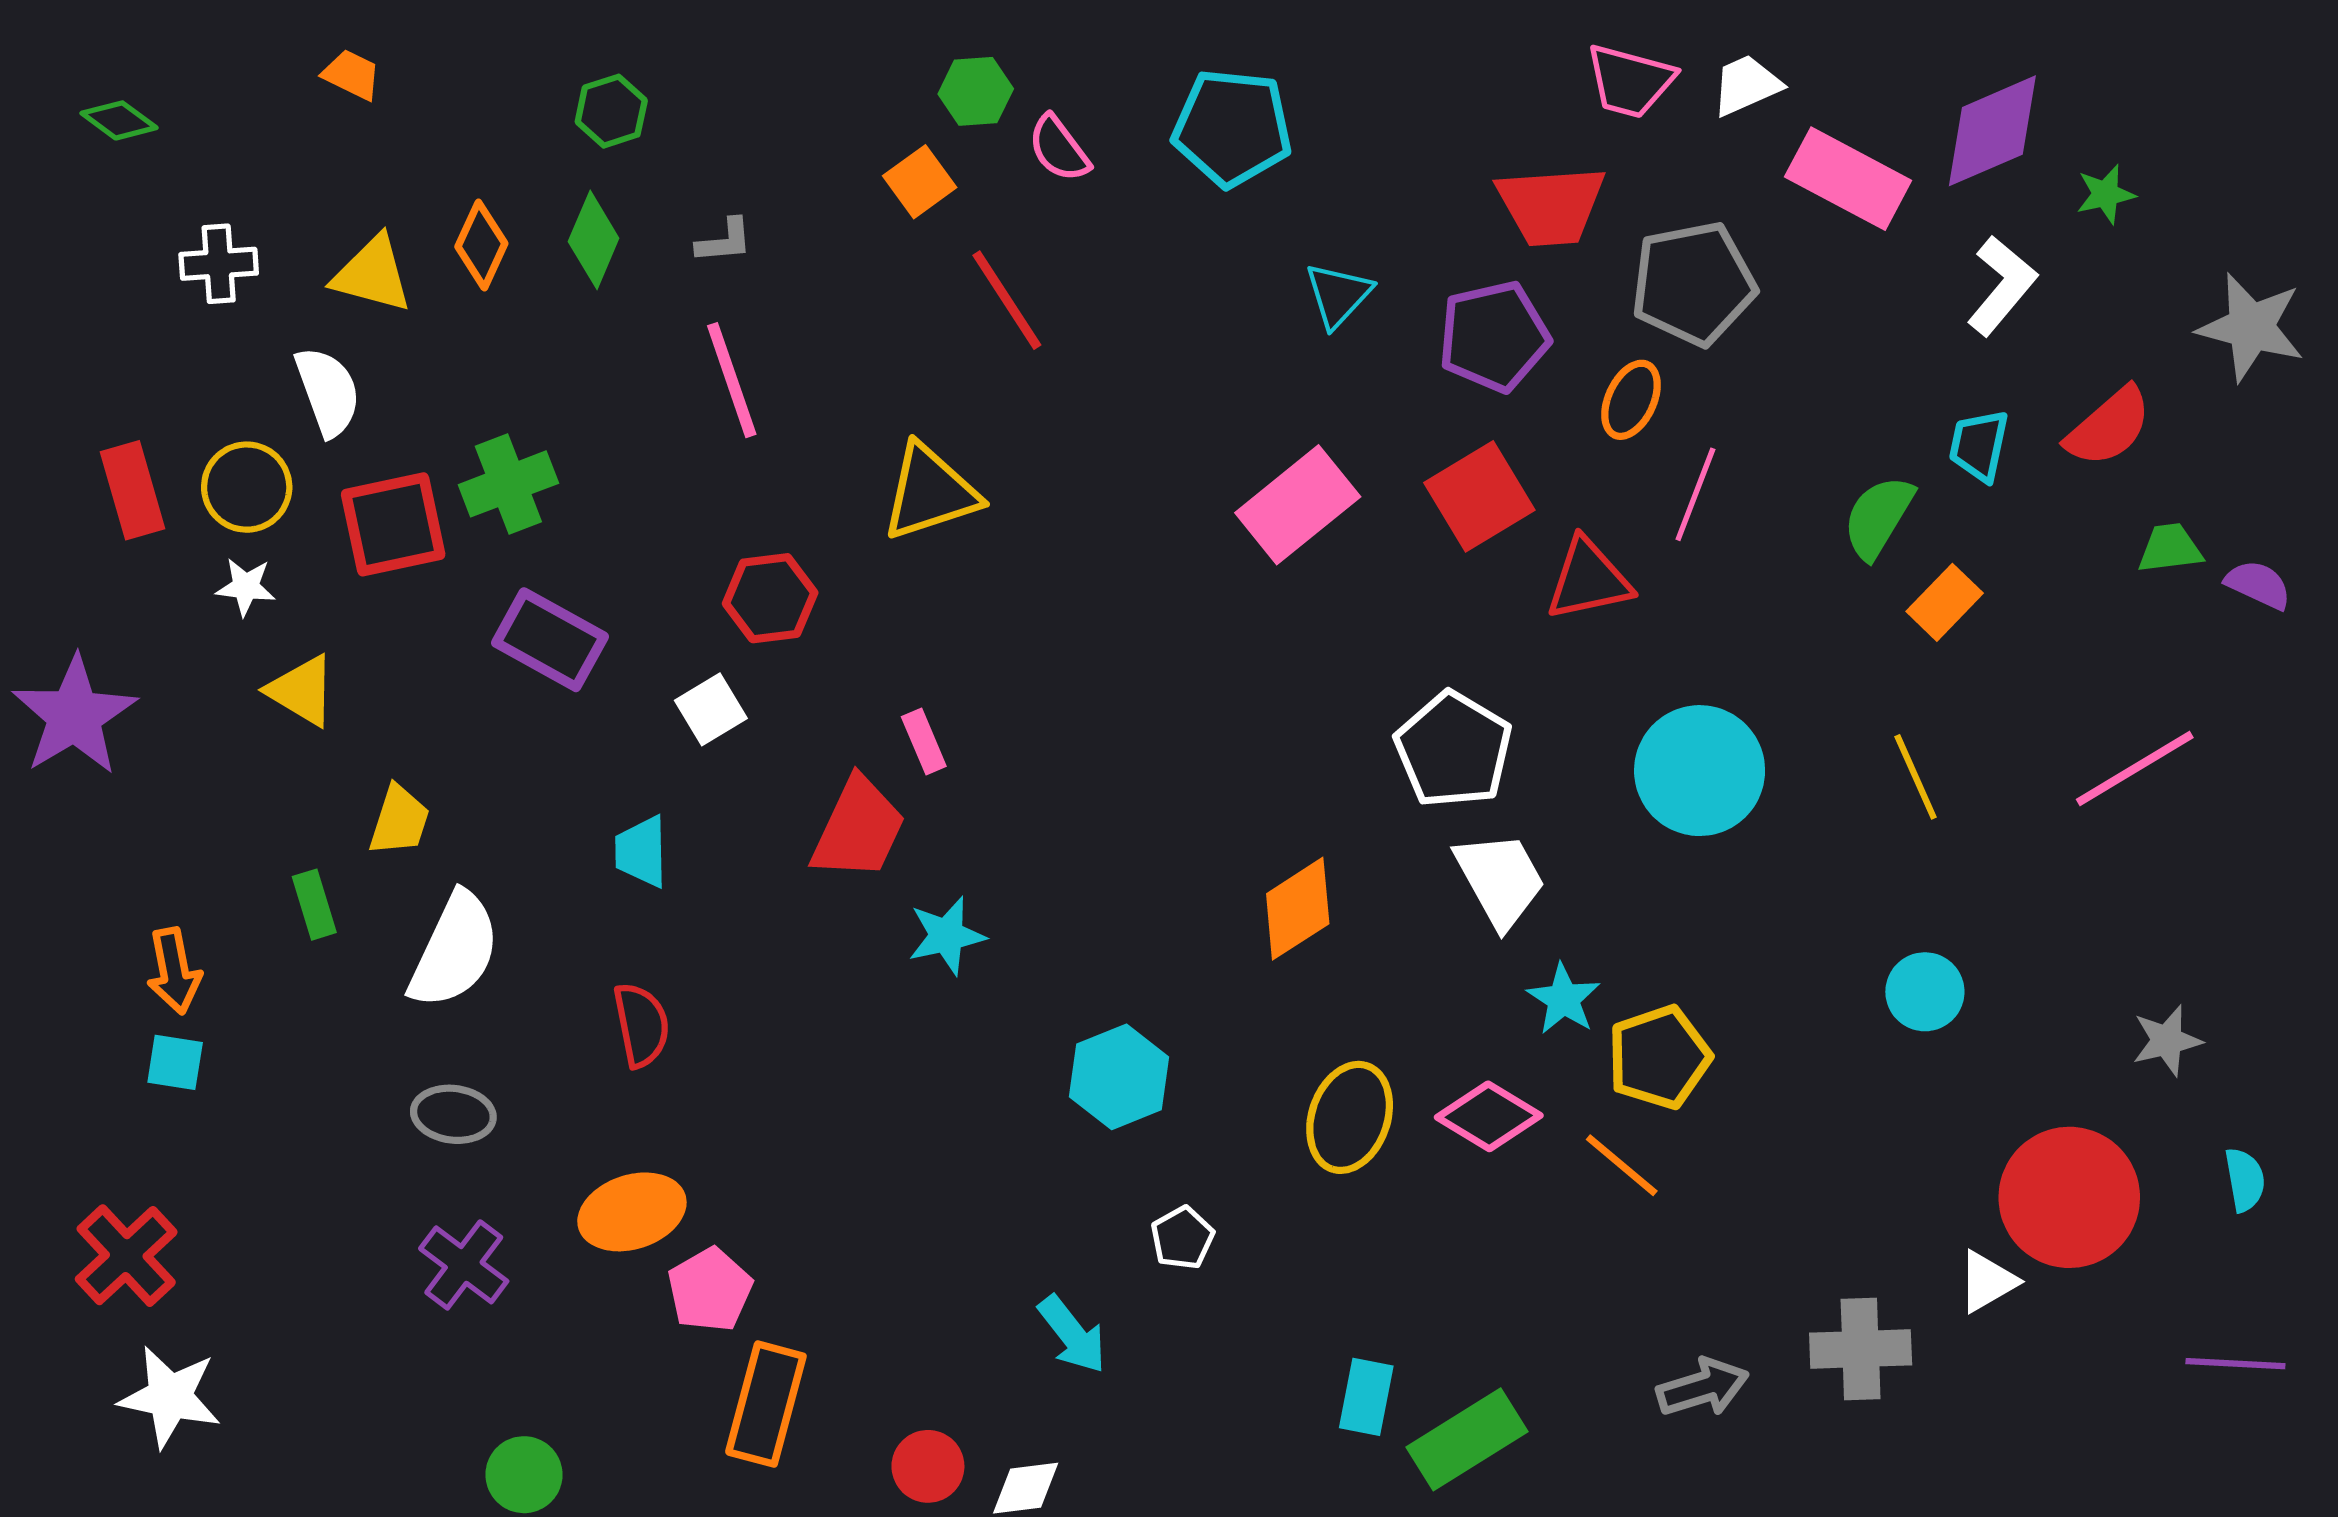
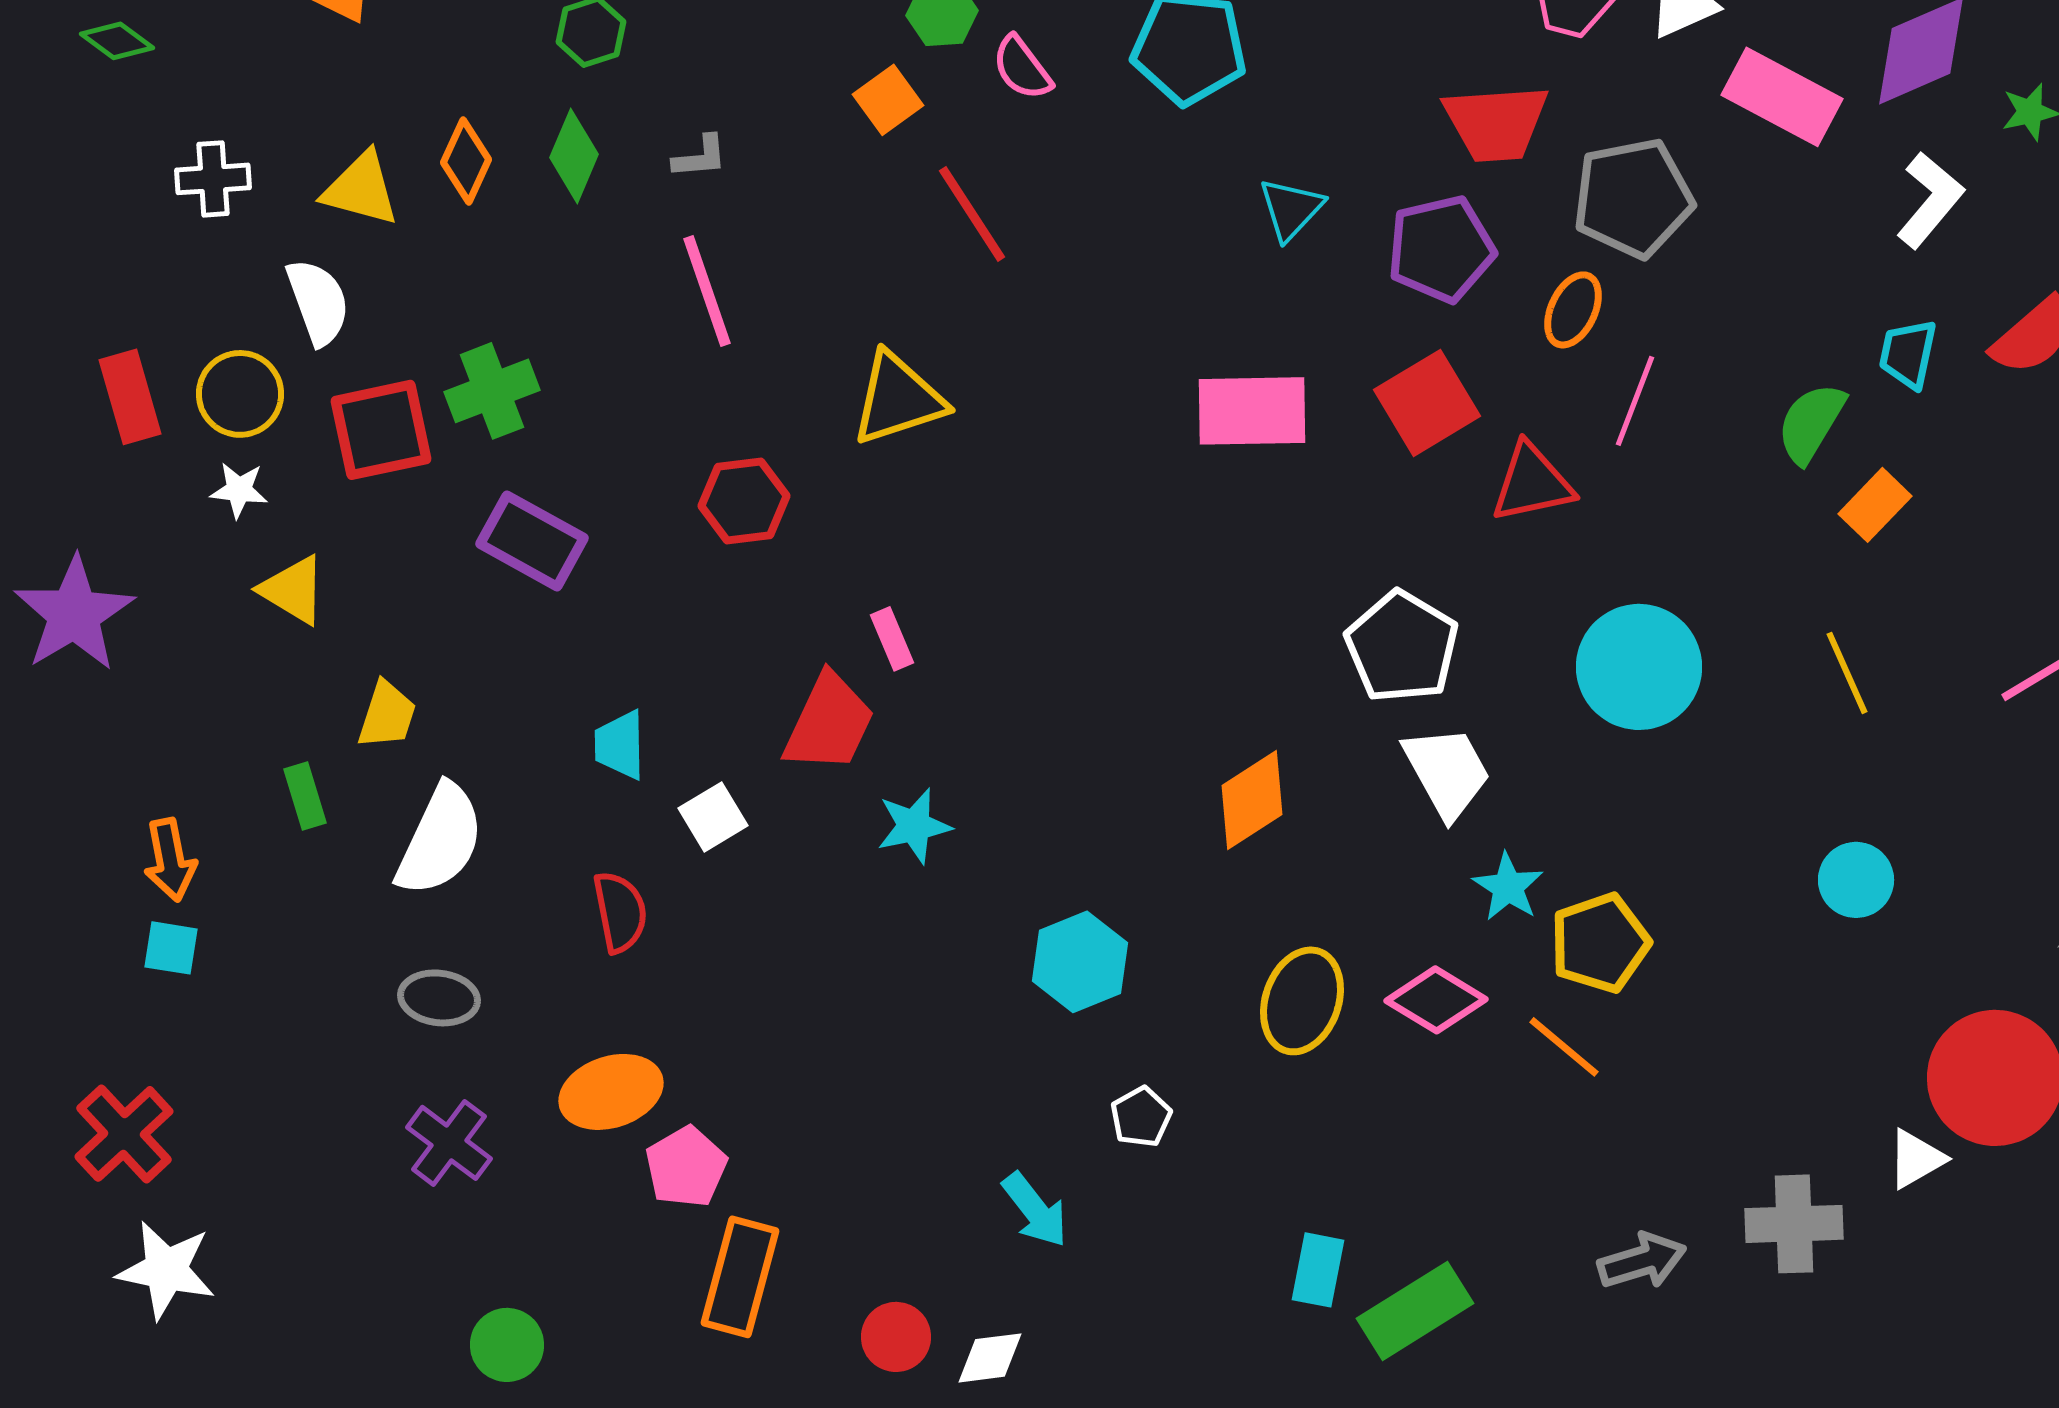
pink rectangle: (1298, 505) -> (1252, 411), turned 38
white square: (711, 709) -> (713, 817), moved

